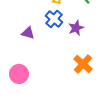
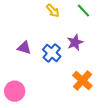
blue cross: (54, 19) -> (52, 53), moved

